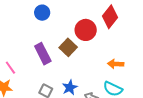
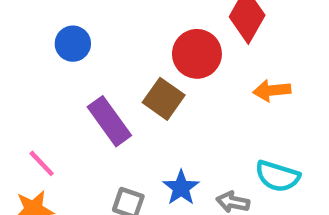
blue circle: (42, 13) -> (73, 44), moved
orange arrow: (116, 64) -> (272, 90), moved

